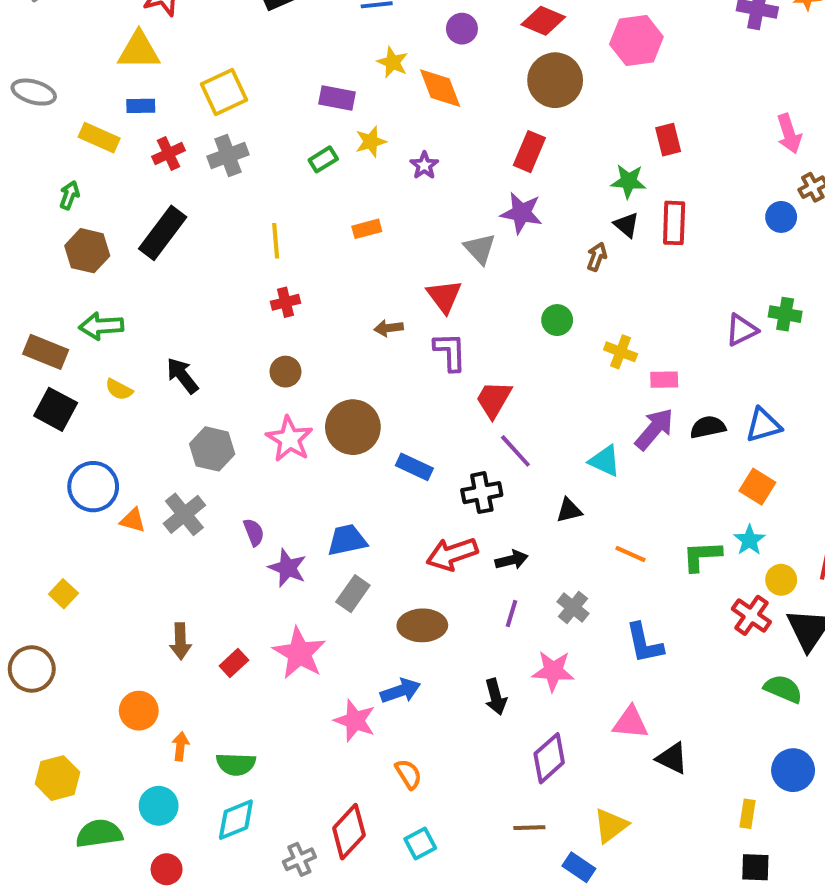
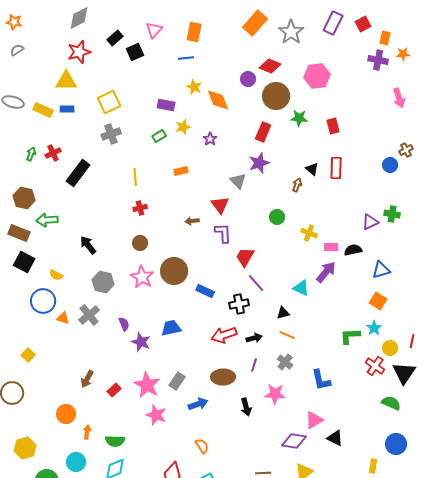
purple circle: (462, 29) -> (248, 79), moved
pink arrow: (789, 134) -> (399, 98), moved
yellow rectangle: (99, 138) -> (43, 110), moved
red cross: (169, 154) -> (53, 153), moved
green star: (628, 181) -> (299, 118), moved
purple star: (521, 213) -> (259, 163), turned -30
brown hexagon: (87, 251) -> (24, 198), moved
yellow semicircle: (119, 389) -> (56, 275), moved
black semicircle: (708, 427) -> (353, 250), moved
orange line: (630, 554) -> (287, 335), moved
gray rectangle: (353, 594) -> (177, 381), moved
brown ellipse: (422, 625) -> (223, 377), moved
brown arrow: (180, 641) -> (87, 379), turned 30
pink star: (355, 721) -> (156, 415), moved
pink triangle: (630, 723) -> (314, 420), turned -36
purple diamond: (549, 758) -> (294, 441), moved, turned 50

